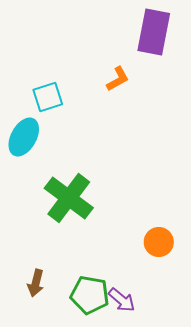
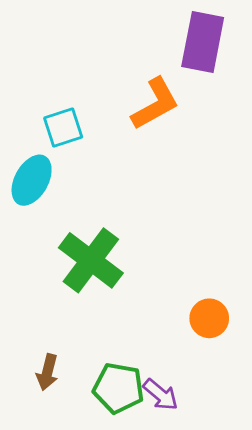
orange L-shape: (118, 79) -> (155, 104), size x1.6

